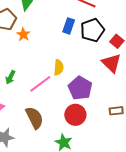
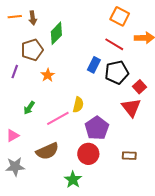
orange star: (23, 34) -> (48, 75), moved
brown semicircle: (34, 118) -> (47, 151), turned 85

